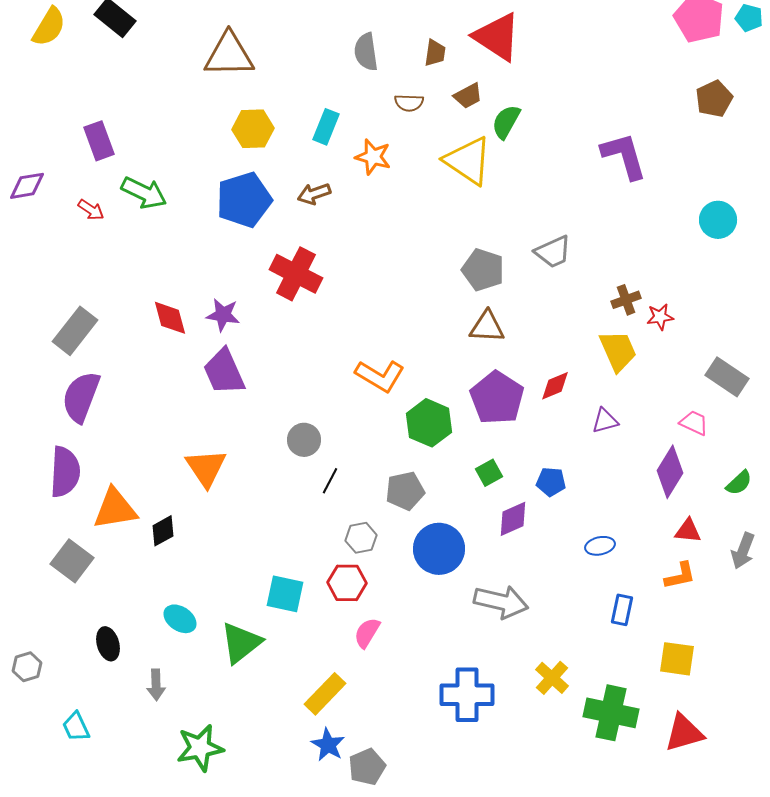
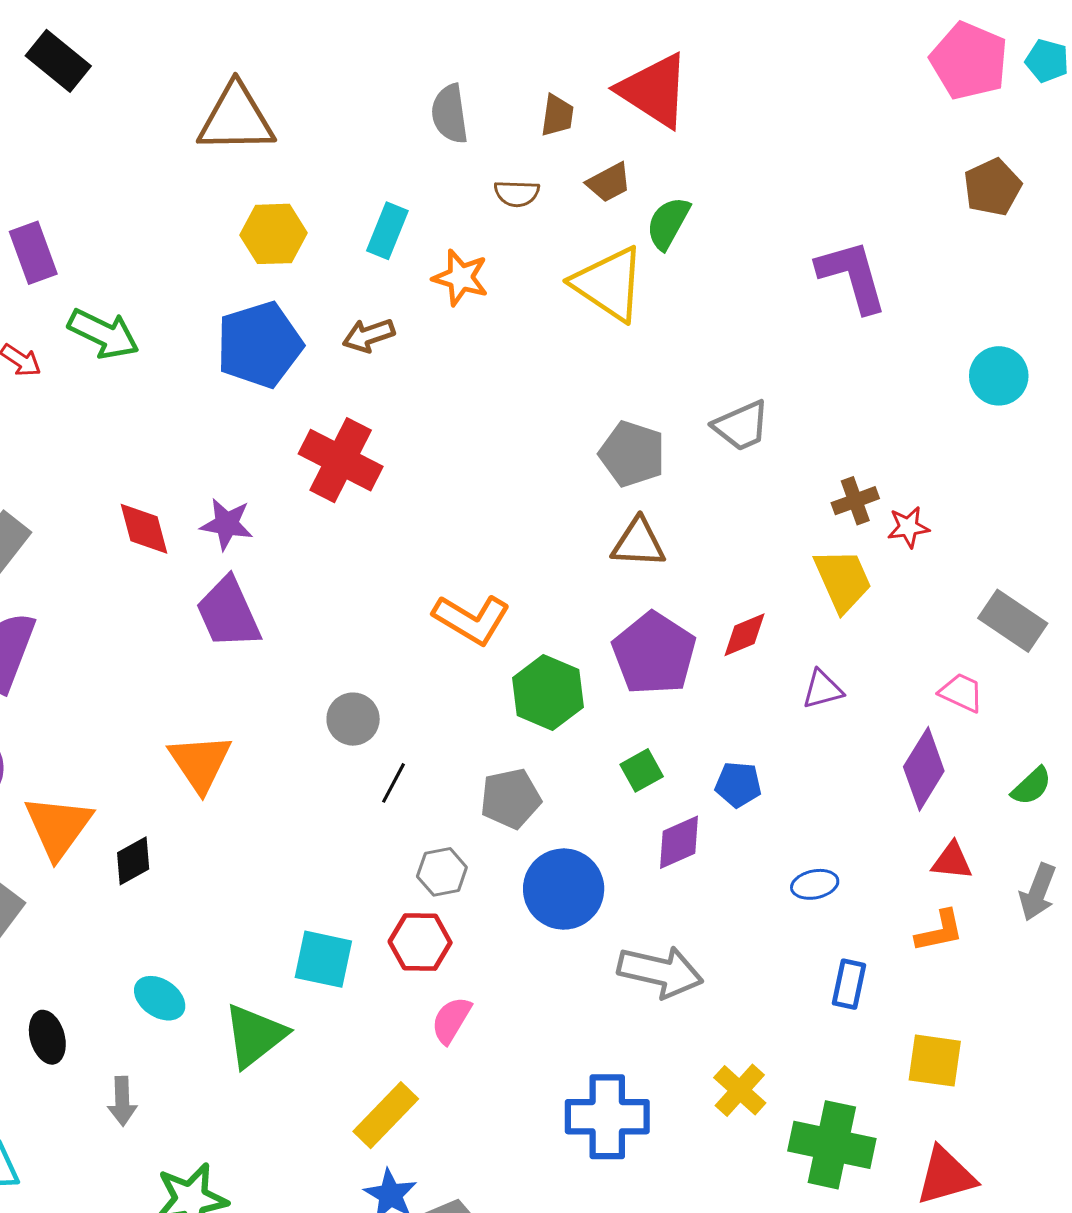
orange triangle: (115, 509) -> (58, 827), turned -45

